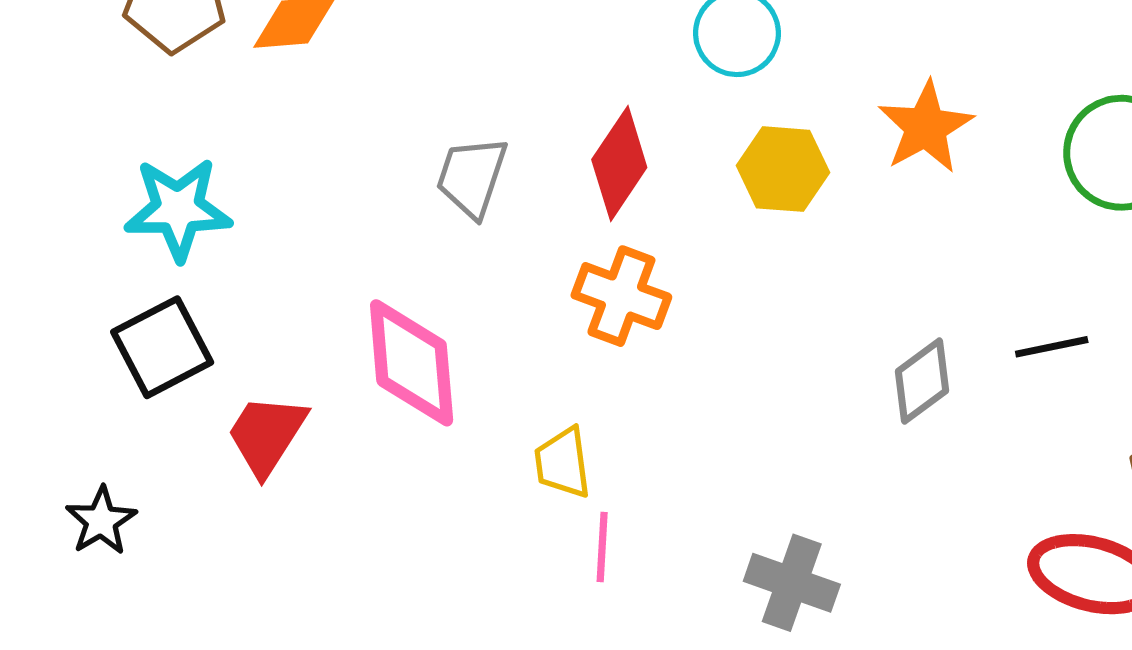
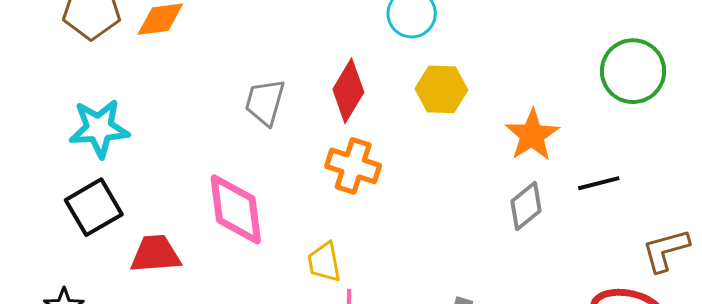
orange star: (926, 127) -> (532, 135), moved
red trapezoid: (267, 435) -> (155, 254), turned 56

